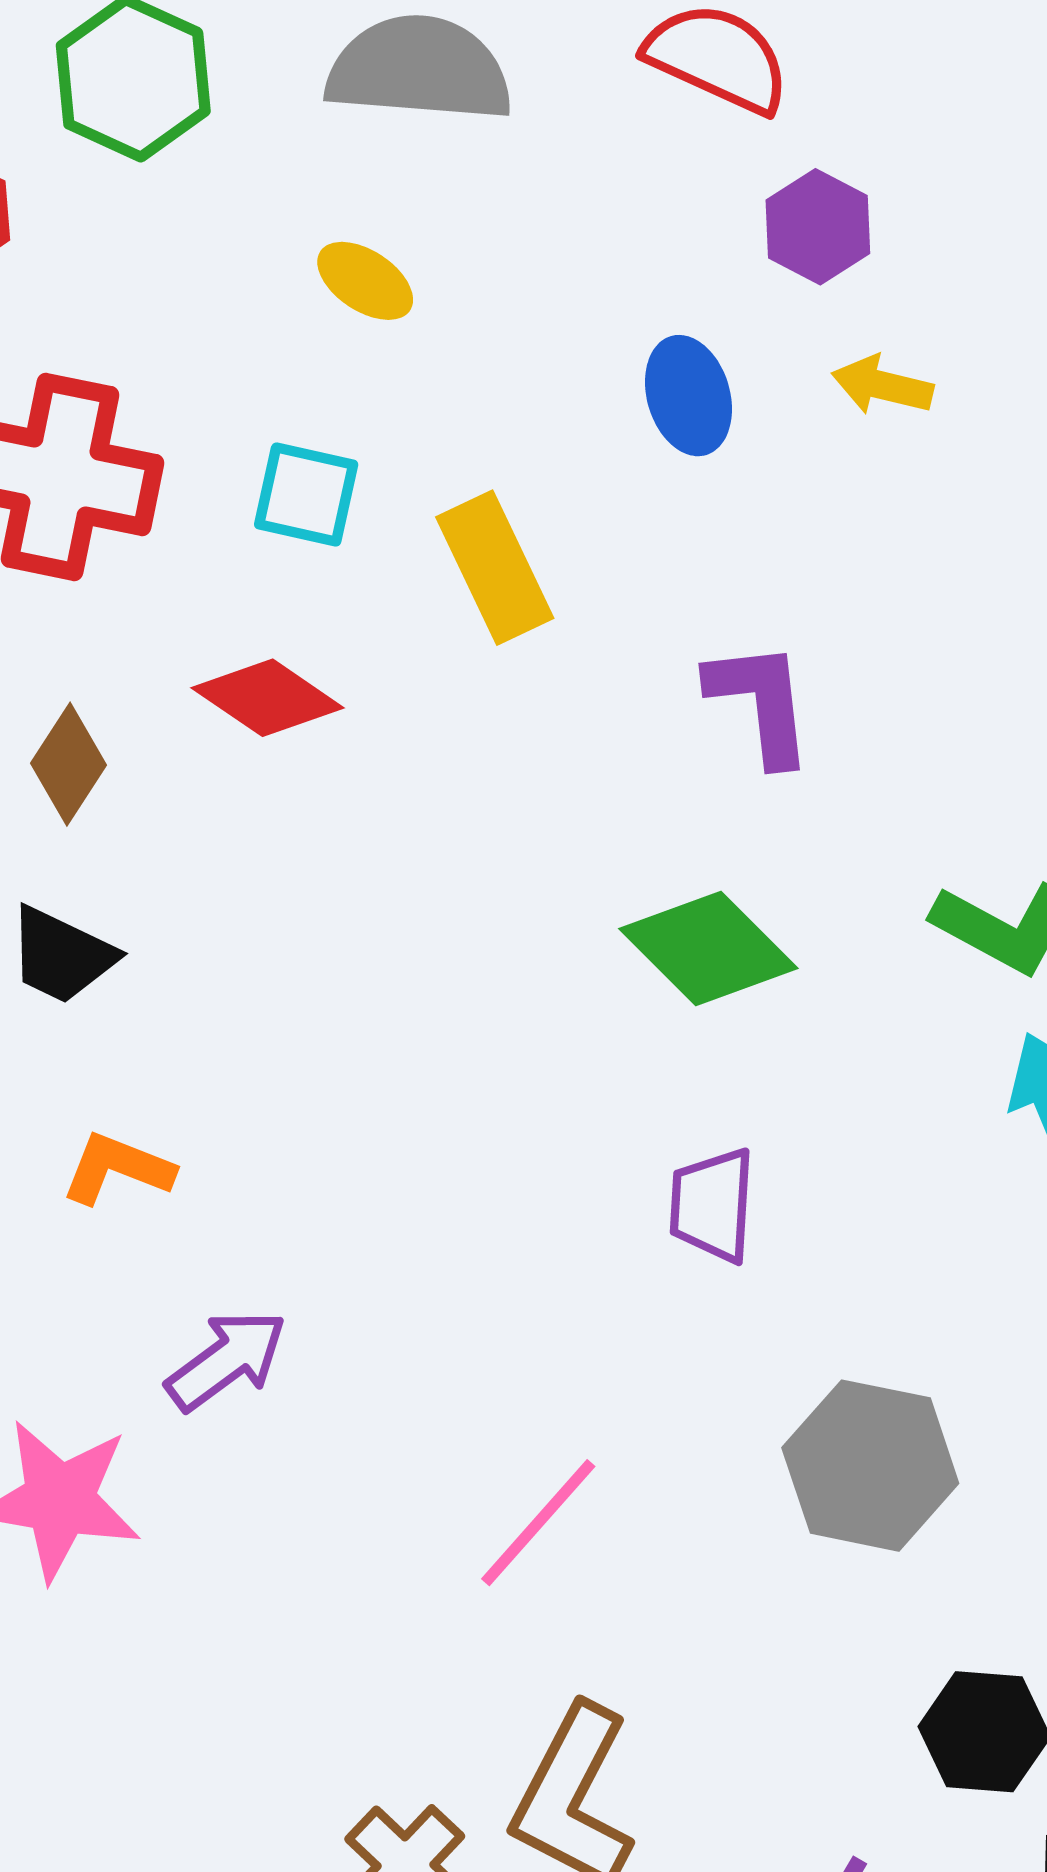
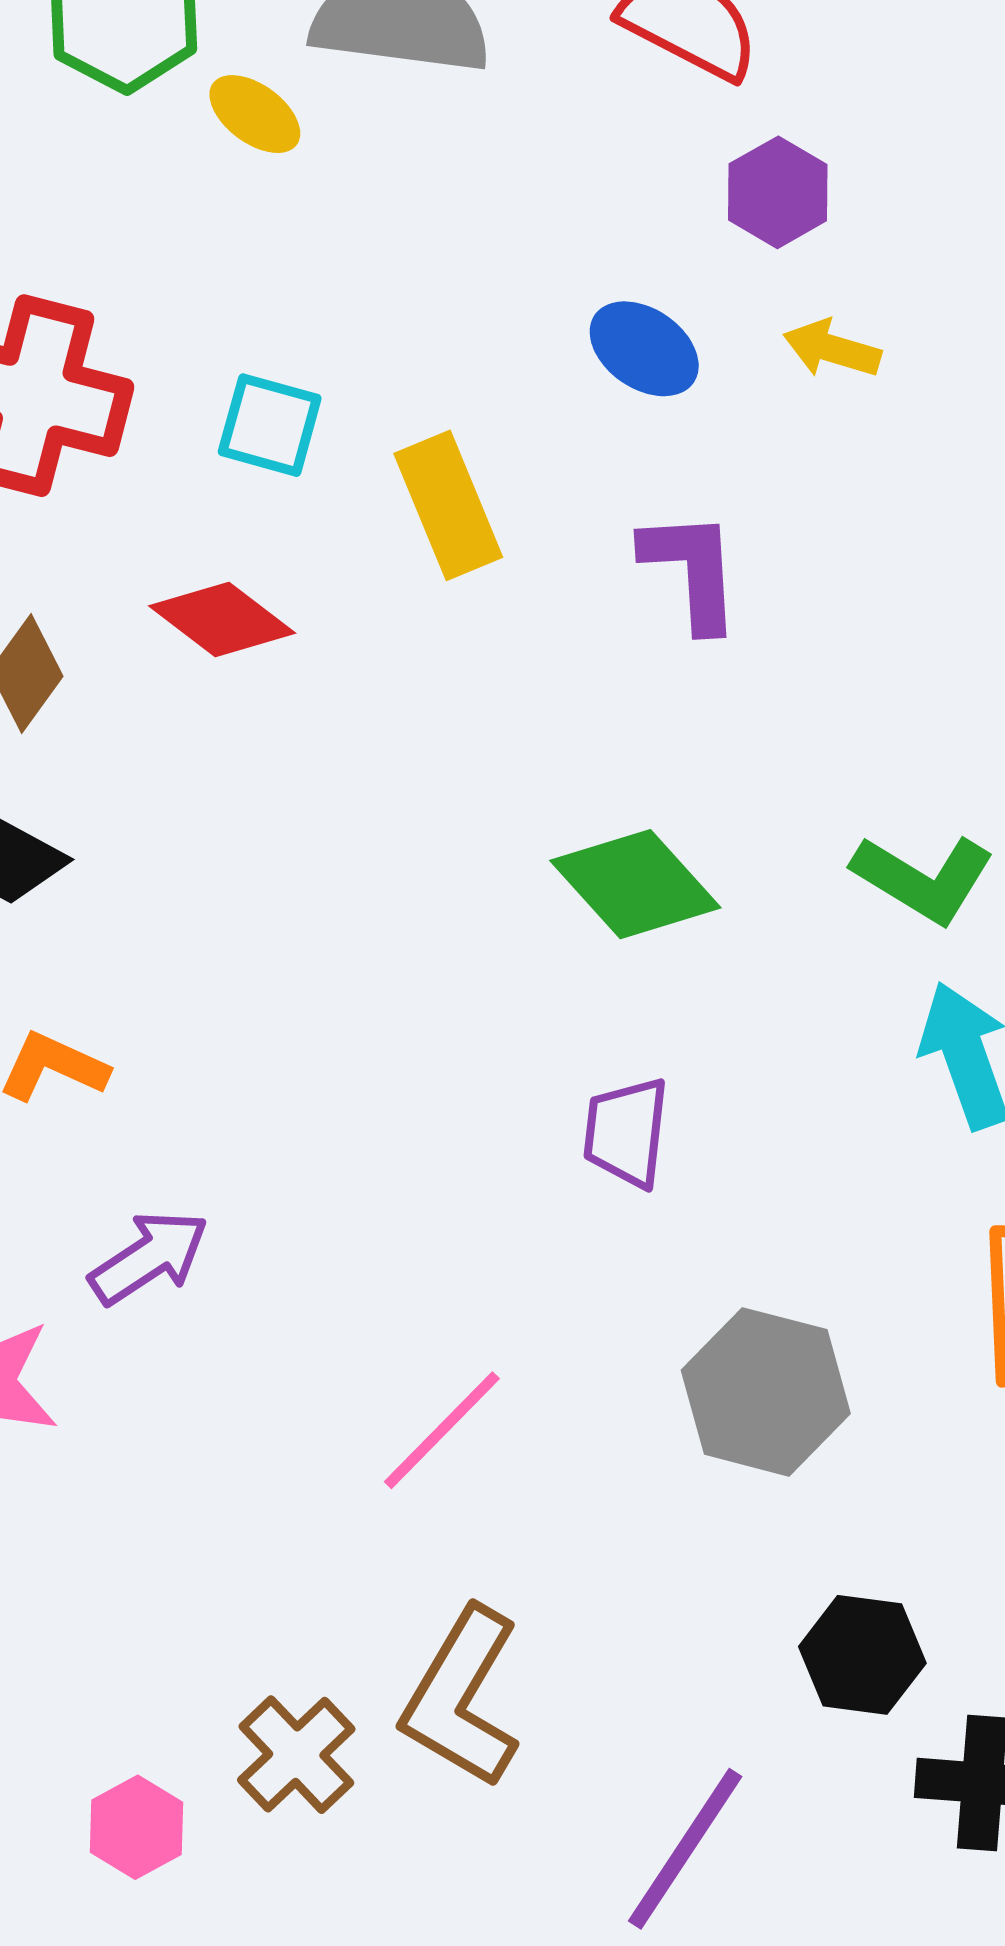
yellow ellipse: (365, 281) -> (255, 114), moved
blue ellipse: (688, 396) -> (644, 349), turned -42
purple L-shape: (760, 702) -> (692, 570), moved

